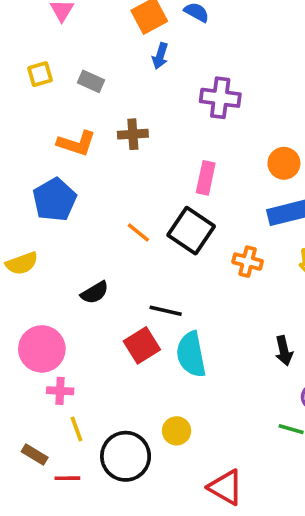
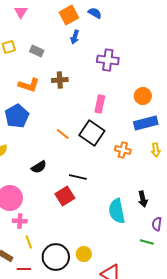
cyan semicircle: (191, 354) -> (117, 211), moved
yellow circle: (177, 431) -> (84, 254), moved

